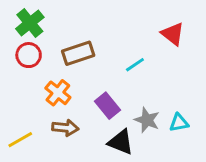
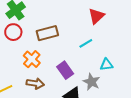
red triangle: (173, 34) -> (96, 16), moved, turned 36
cyan triangle: (179, 123) -> (107, 65), moved

